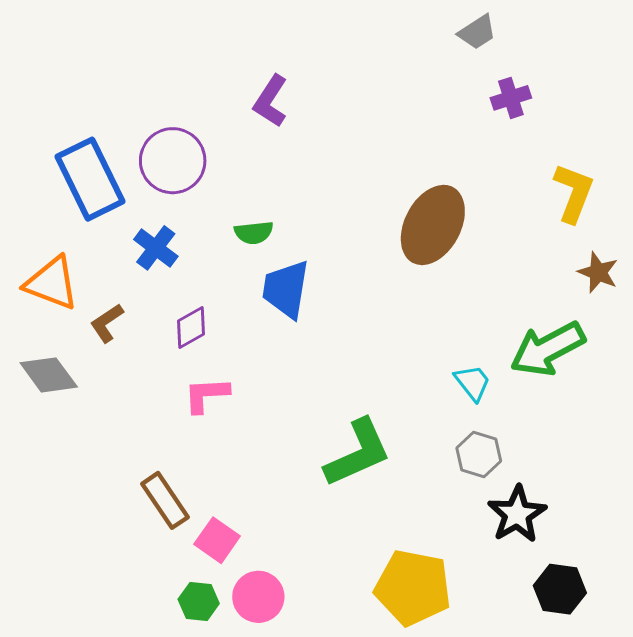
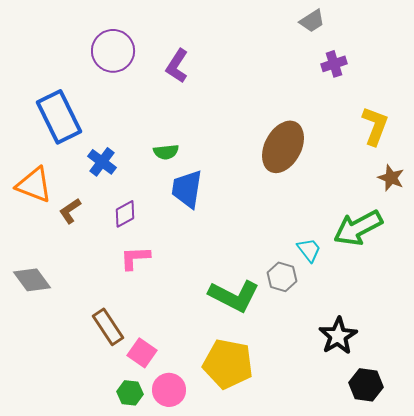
purple circle: (173, 161) -> (113, 51), moved
gray diamond: (49, 375) -> (32, 280), moved
green L-shape: (358, 453) -> (234, 296), turned 51
gray hexagon: (479, 455) -> (282, 277), moved
yellow pentagon: (413, 588) -> (228, 364), moved

